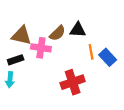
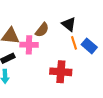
black triangle: (78, 30) -> (69, 24), moved, turned 42
red cross: (73, 82) -> (61, 72), turned 30

